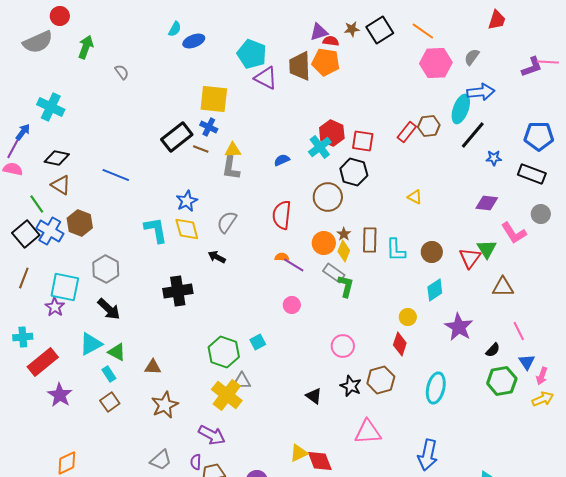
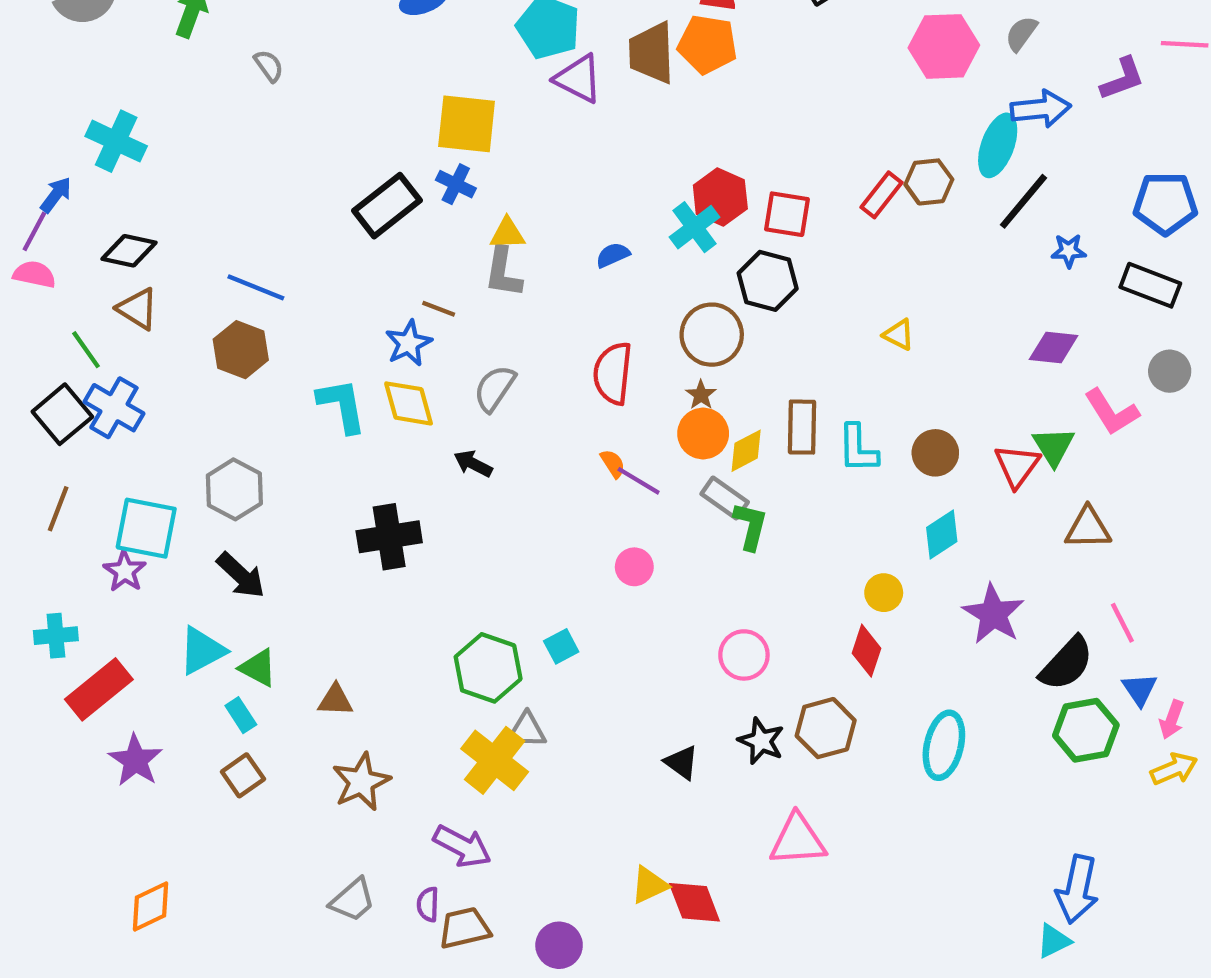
purple L-shape: (532, 67) -> (1122, 79), moved
brown line: (201, 149) -> (439, 309), moved
brown hexagon: (80, 223) -> (241, 350), moved
brown star: (344, 234) -> (701, 395), moved
yellow diamond: (344, 251) -> (746, 451), turned 40
orange semicircle: (282, 257) -> (613, 464), turned 56
black semicircle: (493, 350) -> (1066, 664), size x1.8
blue arrow: (428, 455) -> (1077, 889), moved

